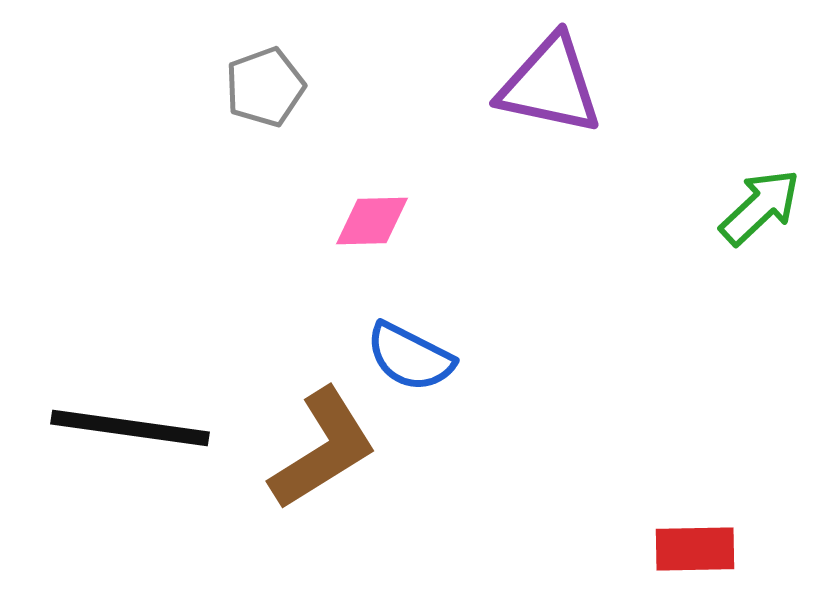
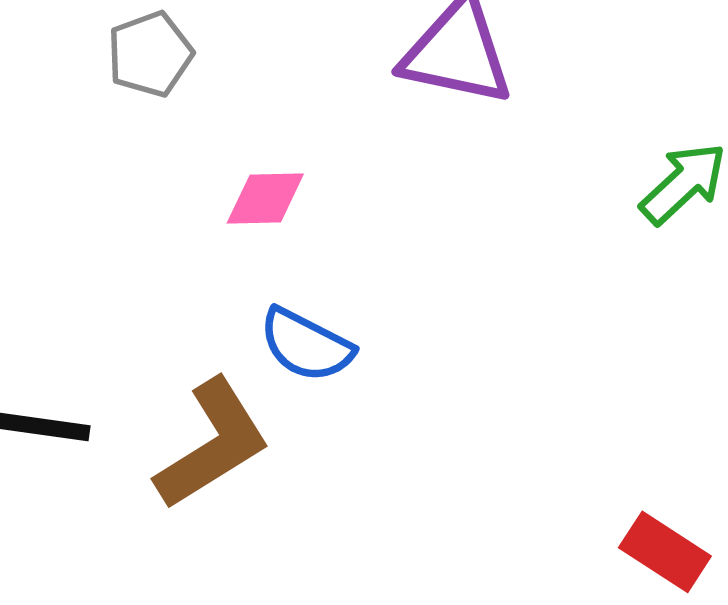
red rectangle: (695, 549) -> (665, 552), moved, turned 34

